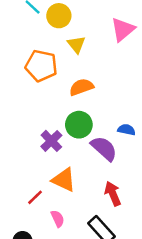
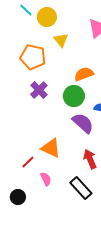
orange semicircle: (81, 87) -> (84, 74), moved
green circle: (79, 125) -> (74, 96), moved
purple cross: (51, 141) -> (39, 90), moved

